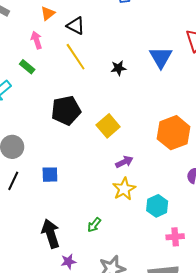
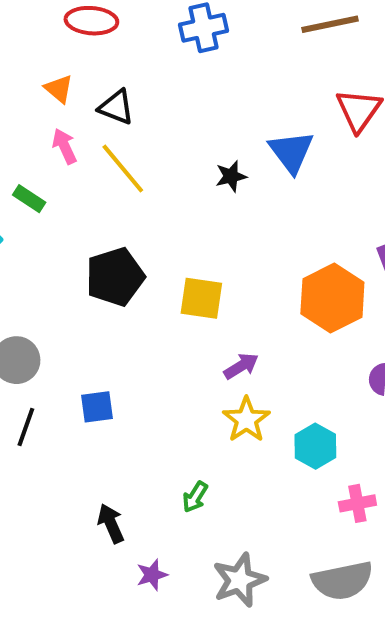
orange triangle: (48, 13) -> (59, 89), turned -35
pink arrow: (36, 40) -> (65, 146), moved
black star: (118, 68) -> (231, 176), moved
yellow square: (108, 126) -> (201, 298), turned -35
black arrow: (51, 234) -> (111, 523), size x0.7

